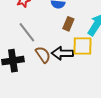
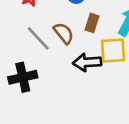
brown semicircle: (43, 55) -> (64, 33), moved

